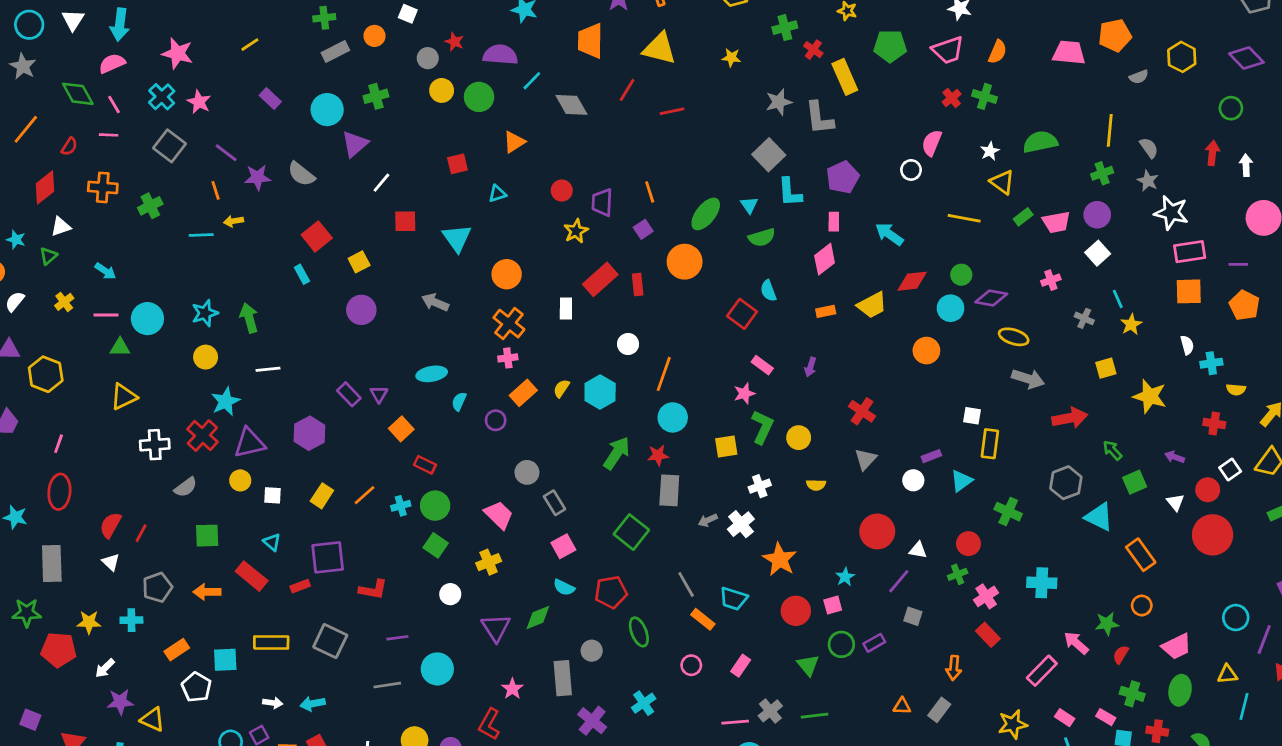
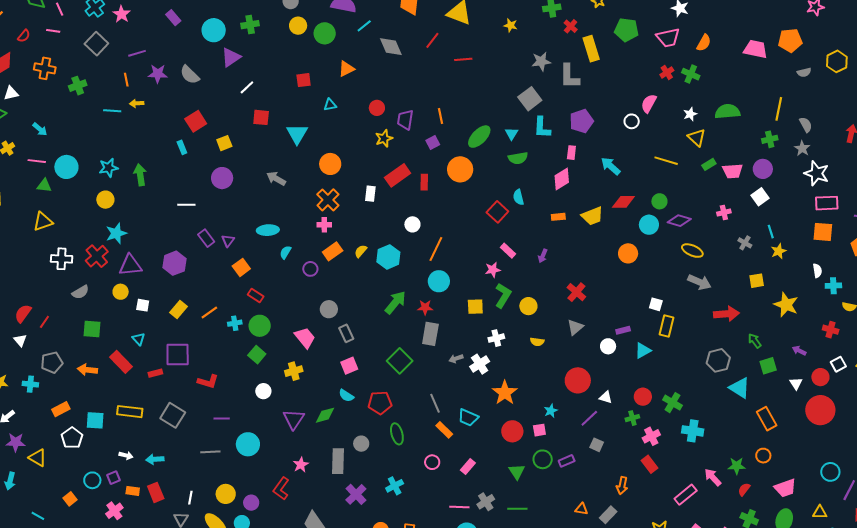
purple line: (226, 153) -> (137, 53), turned -60
white line: (268, 369) -> (186, 205), moved
green cross: (1008, 512) -> (673, 403), moved

